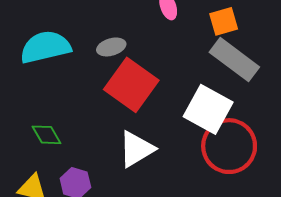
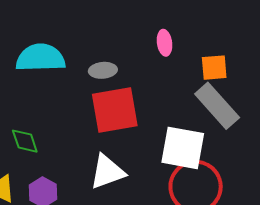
red square: (131, 85) -> (115, 110), turned 33
white square: (208, 109) -> (183, 148), turned -30

